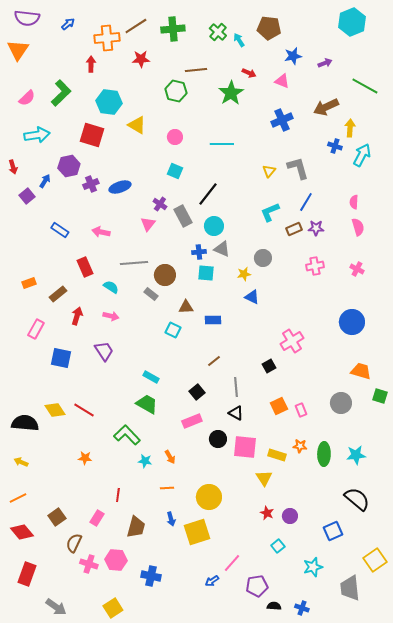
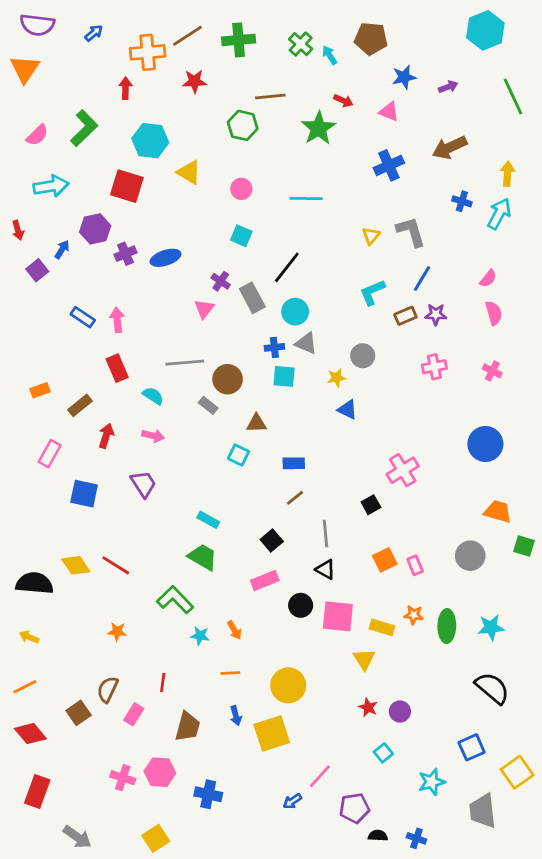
green line: (365, 86) -> (513, 96), moved, turned 36
yellow arrow: (350, 128) -> (507, 174), moved
pink semicircle: (354, 202) -> (488, 278), turned -144
pink arrow: (101, 232) -> (117, 320), moved, turned 72
blue rectangle: (213, 320) -> (294, 463), moved
blue square: (333, 531) -> (472, 747), moved
brown semicircle: (74, 543) -> (108, 689), moved

